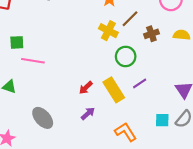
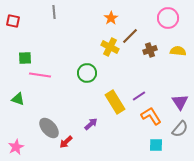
green circle: (126, 56) -> (87, 73), moved
red arrow: (86, 88) -> (66, 142), moved
cyan square: (162, 120) -> (156, 145), moved
orange L-shape: (126, 132) -> (151, 116), moved

